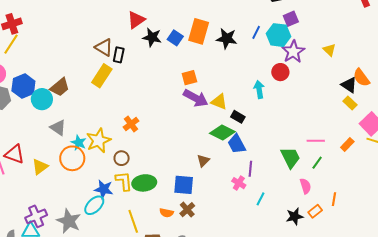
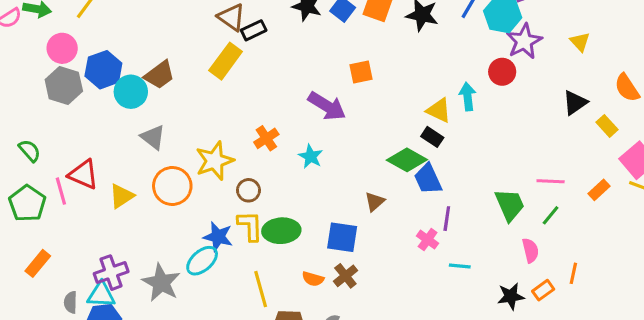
black rectangle: (119, 55) -> (254, 30), turned 49
black triangle: (349, 85) -> (575, 103), moved, turned 48
purple arrow: (196, 98) -> (327, 106), moved
yellow triangle: (219, 102) -> (439, 110), moved
cyan star: (79, 143) -> (311, 156), moved
cyan line: (261, 199) -> (460, 266), turned 64

